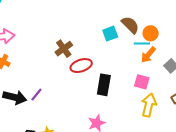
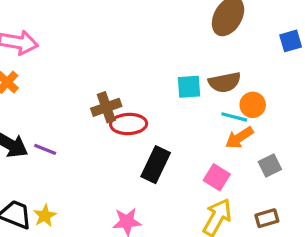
brown semicircle: (130, 25) -> (225, 82), turned 108
brown cross: (64, 49) -> (106, 107), moved
purple line: (36, 95) -> (45, 149), turned 56

